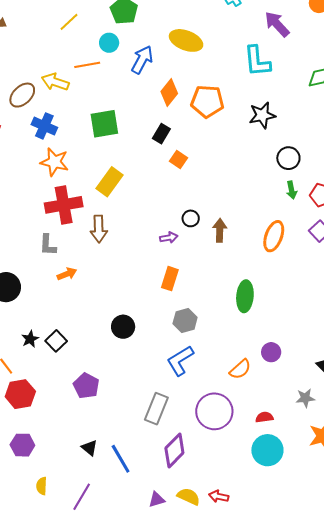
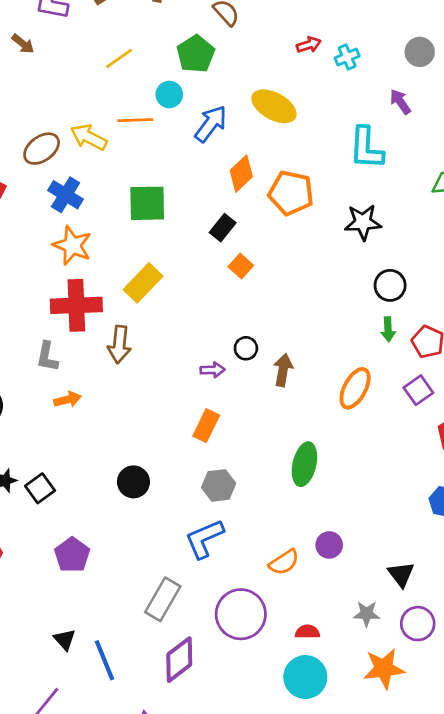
purple arrow: (277, 24) -> (400, 102), size x0.7

